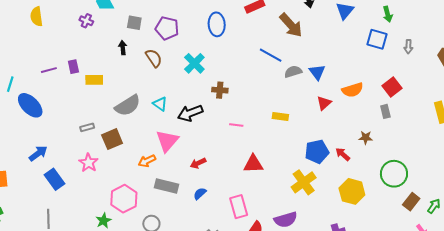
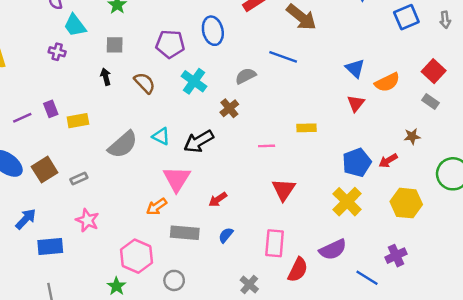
purple pentagon: (167, 28) -> (170, 44), moved
blue square: (377, 39) -> (406, 17), turned -30
gray semicircle: (293, 72) -> (246, 76), moved
blue triangle: (317, 72) -> (355, 68), moved
brown cross: (220, 90) -> (229, 108), turned -35
gray rectangle: (385, 111) -> (431, 101), turned -32
pink line: (236, 125) -> (267, 146), moved
brown square: (112, 139) -> (45, 170), moved
red arrow: (343, 154) -> (388, 161), turned -63
red triangle: (253, 164) -> (284, 190), turned -45
blue rectangle: (55, 179) -> (50, 247), turned -50
pink rectangle: (239, 207) -> (275, 243), turned 30

